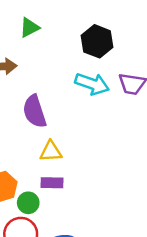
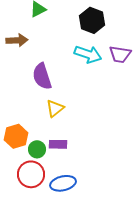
yellow triangle: (51, 151) -> (55, 108), turned -36
purple rectangle: (52, 183) -> (58, 144), moved

